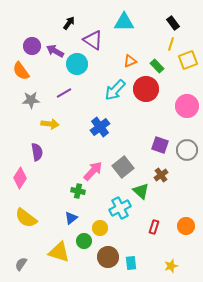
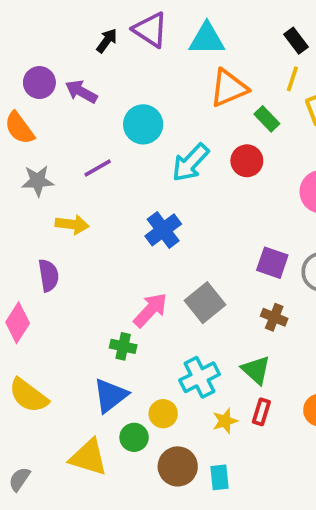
purple triangle: (93, 40) -> (150, 30), moved
orange triangle: (130, 61) -> (229, 88), moved, size x1.6
cyan circle: (77, 64) -> (143, 124), moved
red circle: (146, 89) -> (247, 161), size x0.7
brown cross: (161, 175) -> (274, 317), turned -32
green triangle: (141, 191) -> (256, 370), moved
blue triangle: (71, 218) -> (110, 395), size x1.5
yellow star: (171, 266) -> (225, 421), moved

